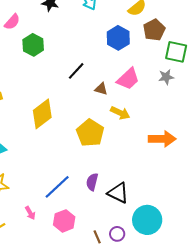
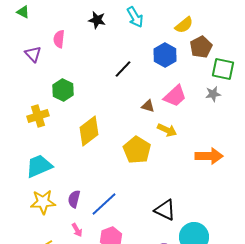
pink semicircle: (12, 22) -> (59, 39), turned 144
green hexagon: (33, 45) -> (63, 90), moved
black line: (76, 71) -> (123, 69), moved
purple semicircle: (92, 182) -> (74, 199), moved

